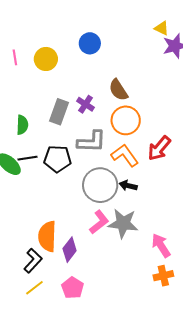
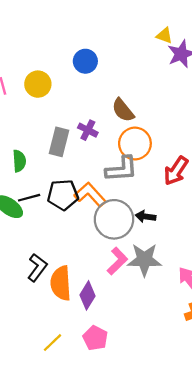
gray L-shape: (91, 142) -> (122, 169), moved
orange L-shape: (125, 155) -> (90, 195), moved
black L-shape: (33, 261) -> (37, 267), moved

